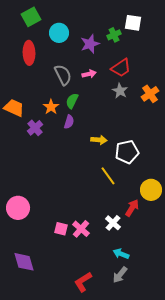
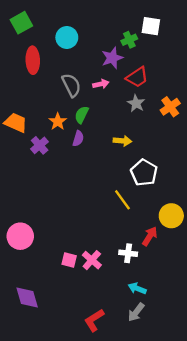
green square: (31, 17) -> (21, 23), moved
purple star: (90, 44) -> (112, 58), moved
yellow arrow: (99, 140) -> (122, 141), moved
white pentagon: (127, 152) -> (144, 173), turned -30
white cross: (113, 223) -> (128, 253), turned -35

